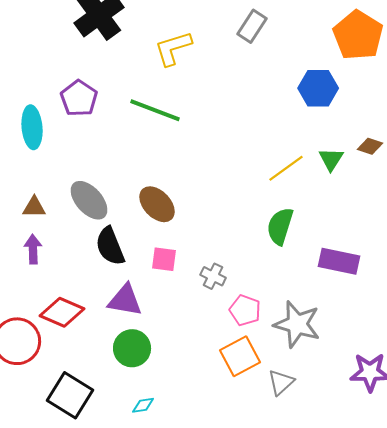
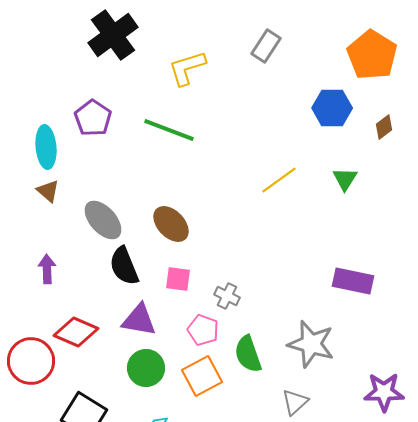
brown diamond: (370, 146) -> (384, 127), moved, turned -55
yellow line: (286, 168) -> (279, 180), moved
brown triangle: (34, 207) -> (48, 191), moved, turned 40
green semicircle: (280, 226) -> (248, 354), moved, turned -36
pink pentagon: (245, 310) -> (203, 330), moved
orange square: (240, 356) -> (202, 376), moved

